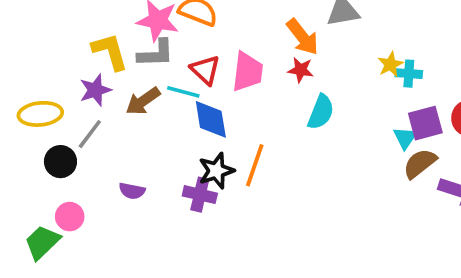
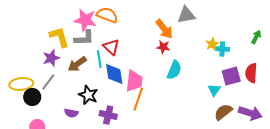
pink trapezoid: (247, 72) -> (134, 81), moved
cyan line: (183, 92) -> (99, 59), turned 66
yellow ellipse: (40, 114) -> (21, 84), moved
cyan triangle: (405, 138) -> (214, 90), moved
brown semicircle: (420, 163) -> (223, 112), moved
black star: (216, 171) -> (88, 95), moved, turned -30

